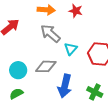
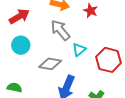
cyan circle: (18, 70) -> (21, 45), moved
green semicircle: (16, 94) -> (14, 87), turned 32

